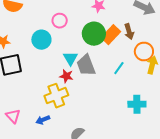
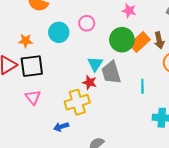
cyan circle: (41, 40) -> (59, 32), moved
cyan line: (119, 68) -> (142, 86), moved, turned -40
pink triangle: (13, 116) -> (33, 97), moved

